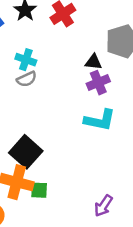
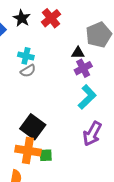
cyan L-shape: (100, 120) -> (87, 97), turned -50
purple arrow: (103, 206) -> (92, 134), moved, size x1.4

